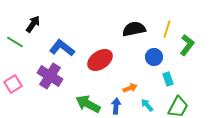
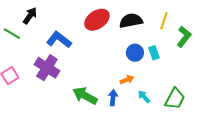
blue circle: (154, 57) -> (135, 53), moved
red ellipse: (100, 60) -> (97, 20), moved
cyan rectangle: (168, 79) -> (154, 53), moved

